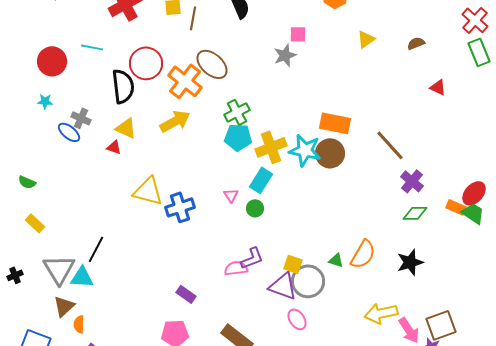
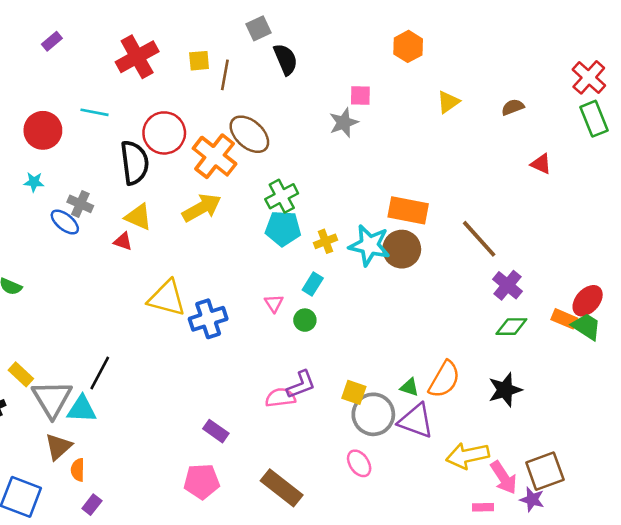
yellow cross: (271, 147) -> (326, 241), size x0.6
cyan rectangle: (261, 180) -> (313, 284), size x0.7
yellow rectangle: (35, 223) -> (21, 374), moved
purple triangle: (283, 286) -> (416, 421), moved

